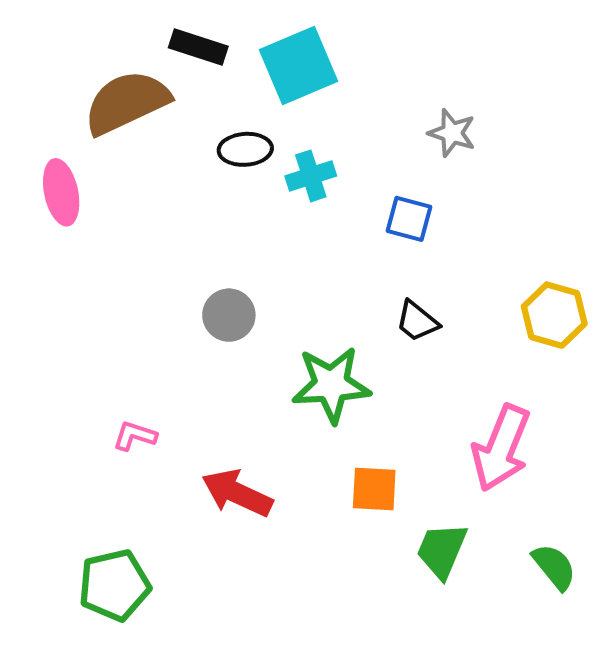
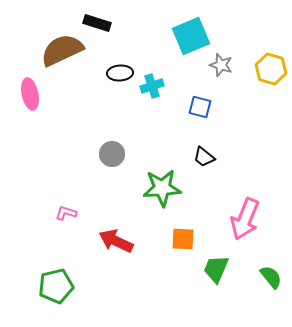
cyan square: (298, 65) -> (191, 36), moved
yellow hexagon: (554, 315) -> (271, 69), moved

